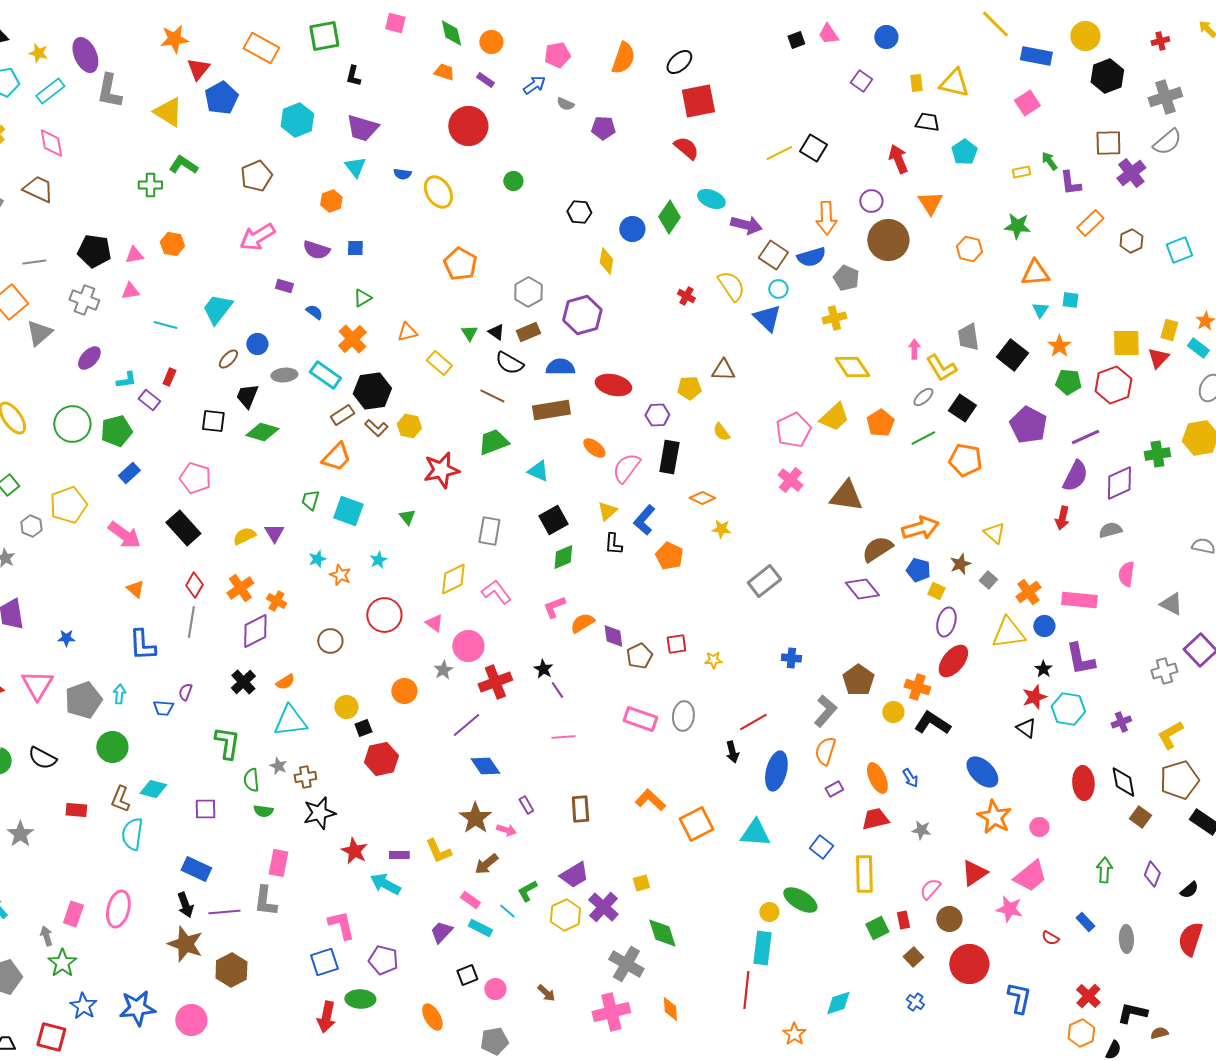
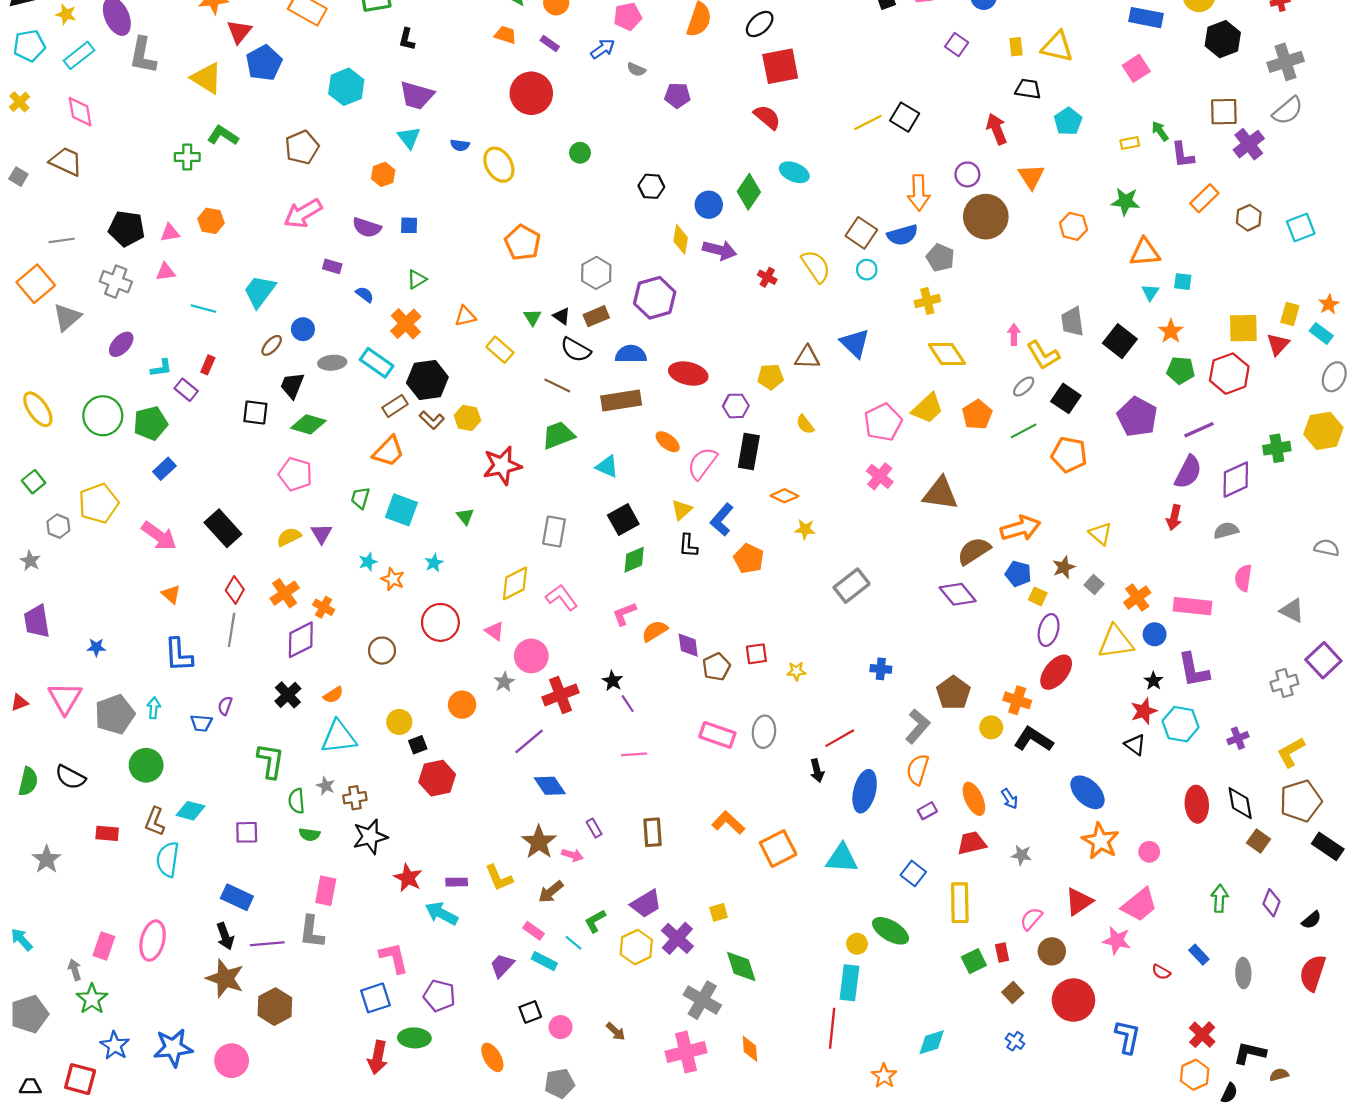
purple arrow: (746, 225) -> (720, 250), moved
blue triangle: (767, 318) -> (855, 343), moved
pink pentagon: (195, 478) -> (295, 474), moved

